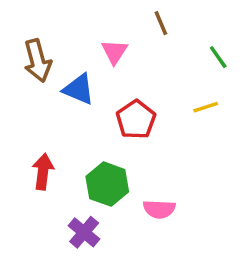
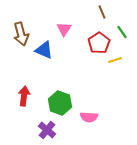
brown line: (161, 23) -> (102, 12), moved
red pentagon: (136, 120) -> (99, 43), moved

